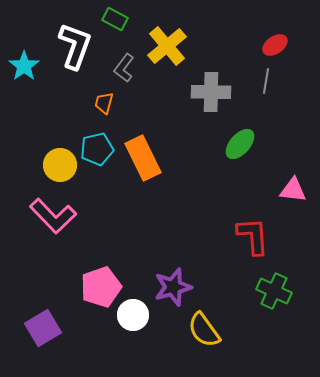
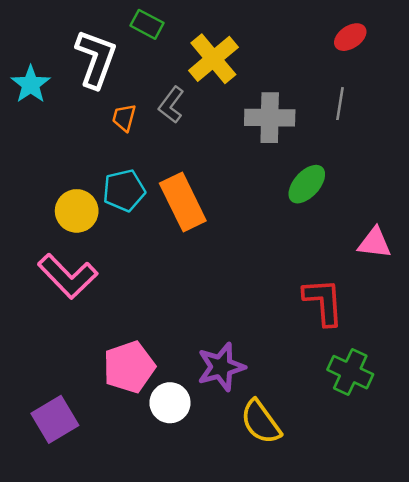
red ellipse: (275, 45) -> (350, 37), moved
gray L-shape: (124, 68) -> (171, 105), moved
orange trapezoid: (104, 103) -> (124, 118), moved

